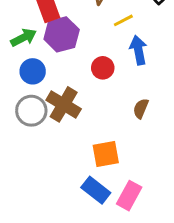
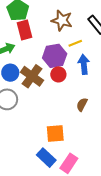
purple hexagon: (62, 34) -> (55, 56), moved
brown cross: (64, 104) -> (32, 76), moved

